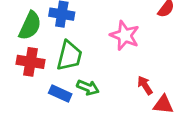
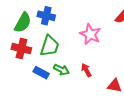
red arrow: (145, 85) -> (86, 70), moved

